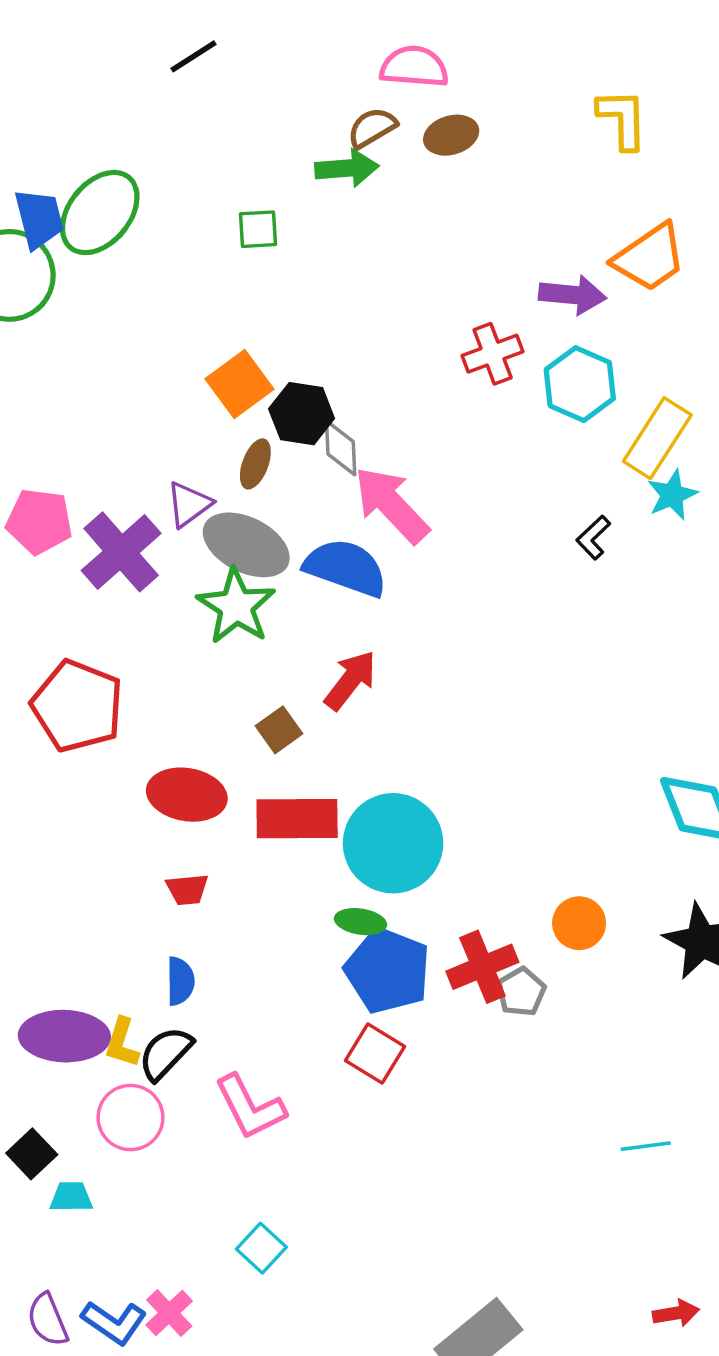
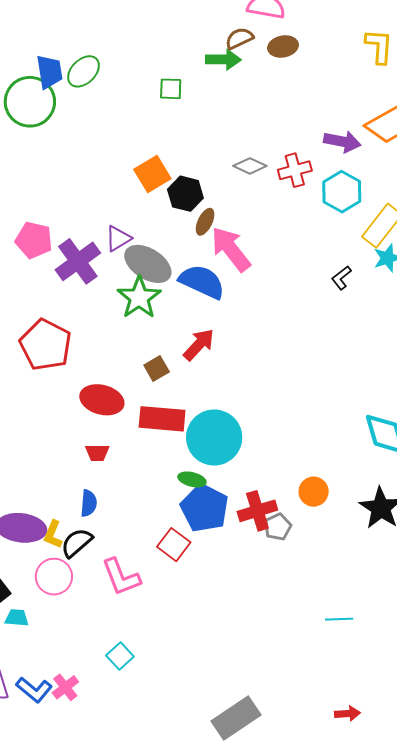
green ellipse: (100, 213) -> (83, 71), size x0.7
gray diamond: (341, 448) -> (250, 166), moved, turned -68
brown ellipse: (255, 464) -> (205, 222), moved
red square: (375, 1054) -> (174, 545), moved

